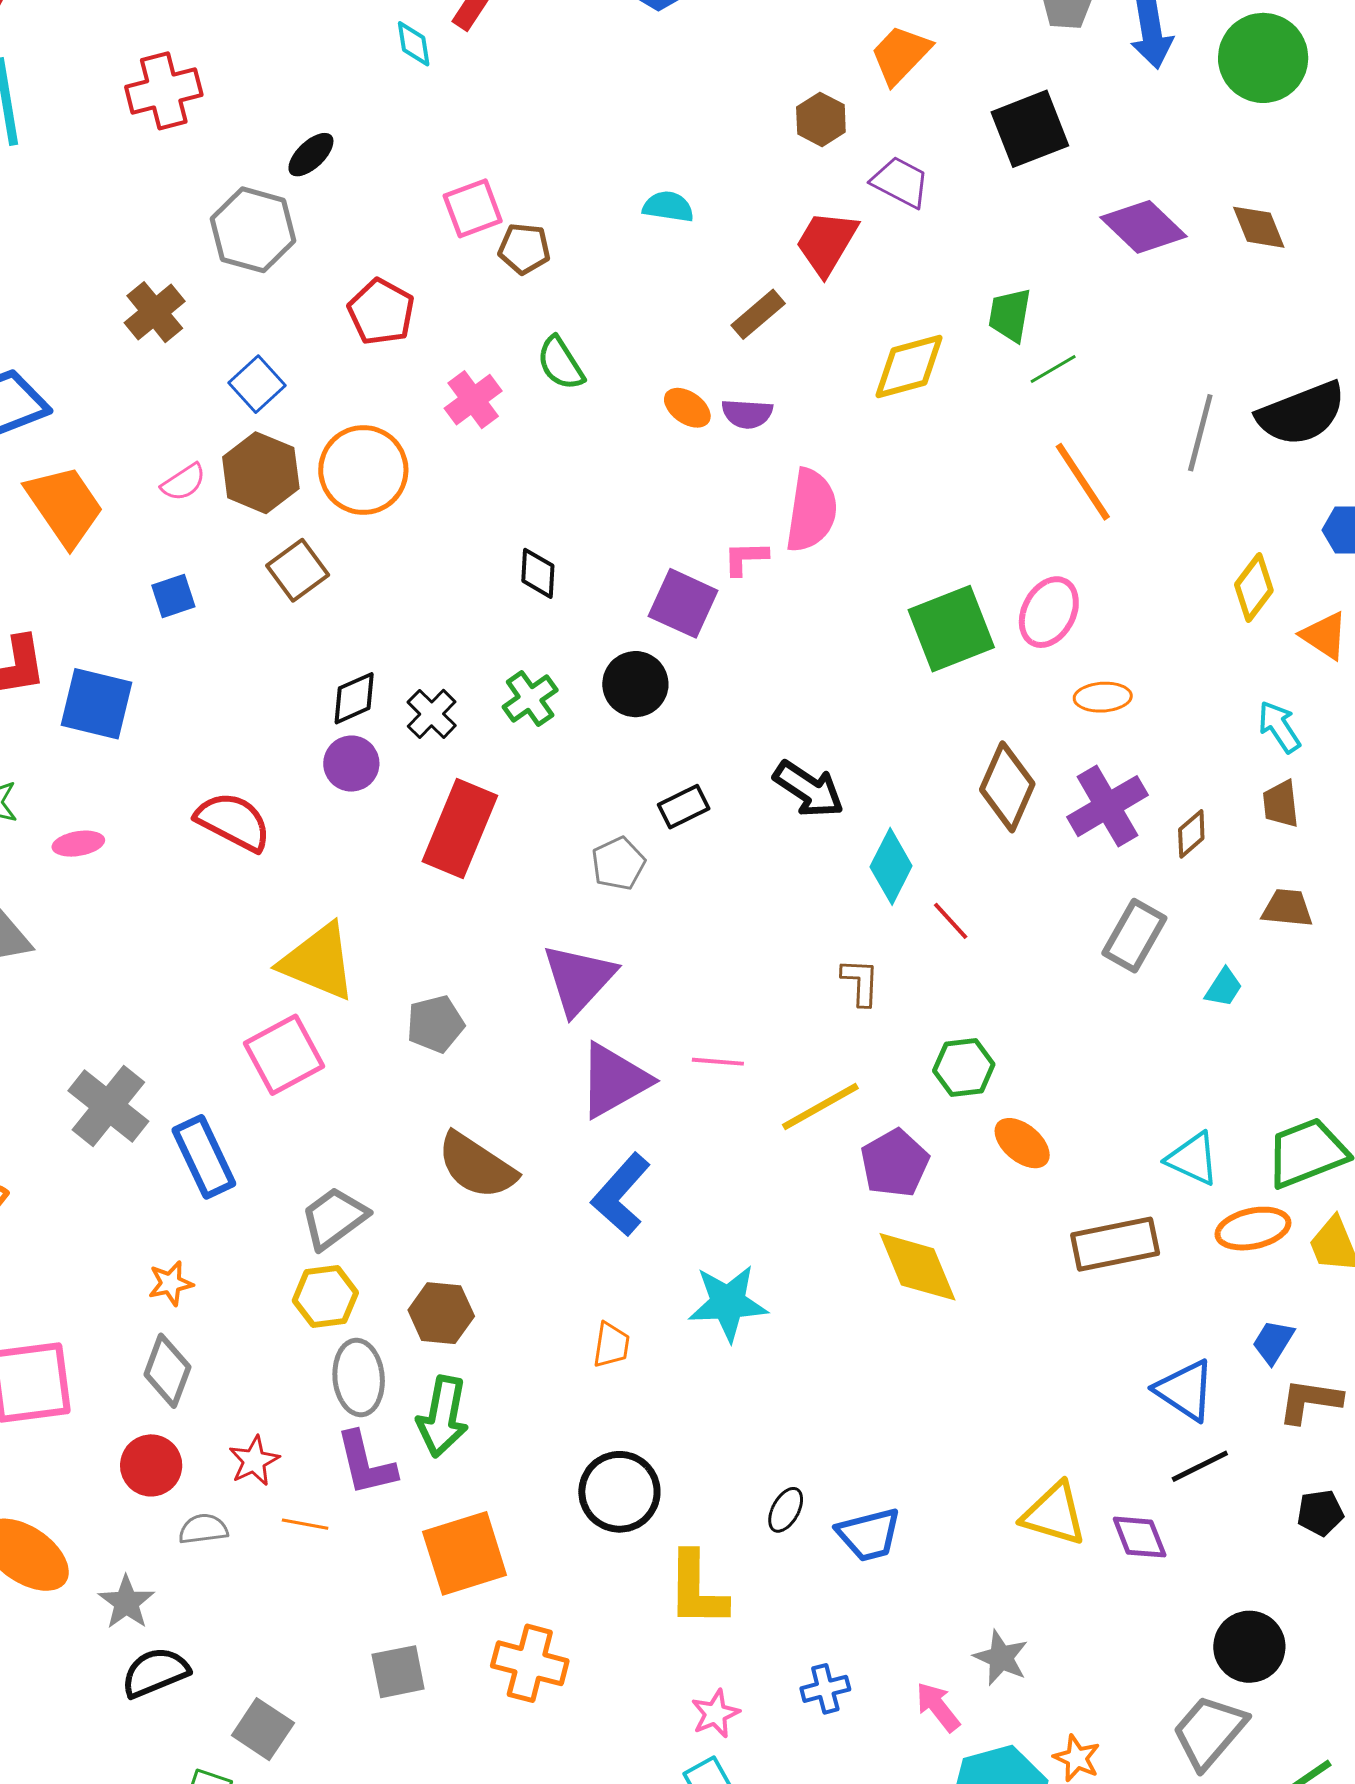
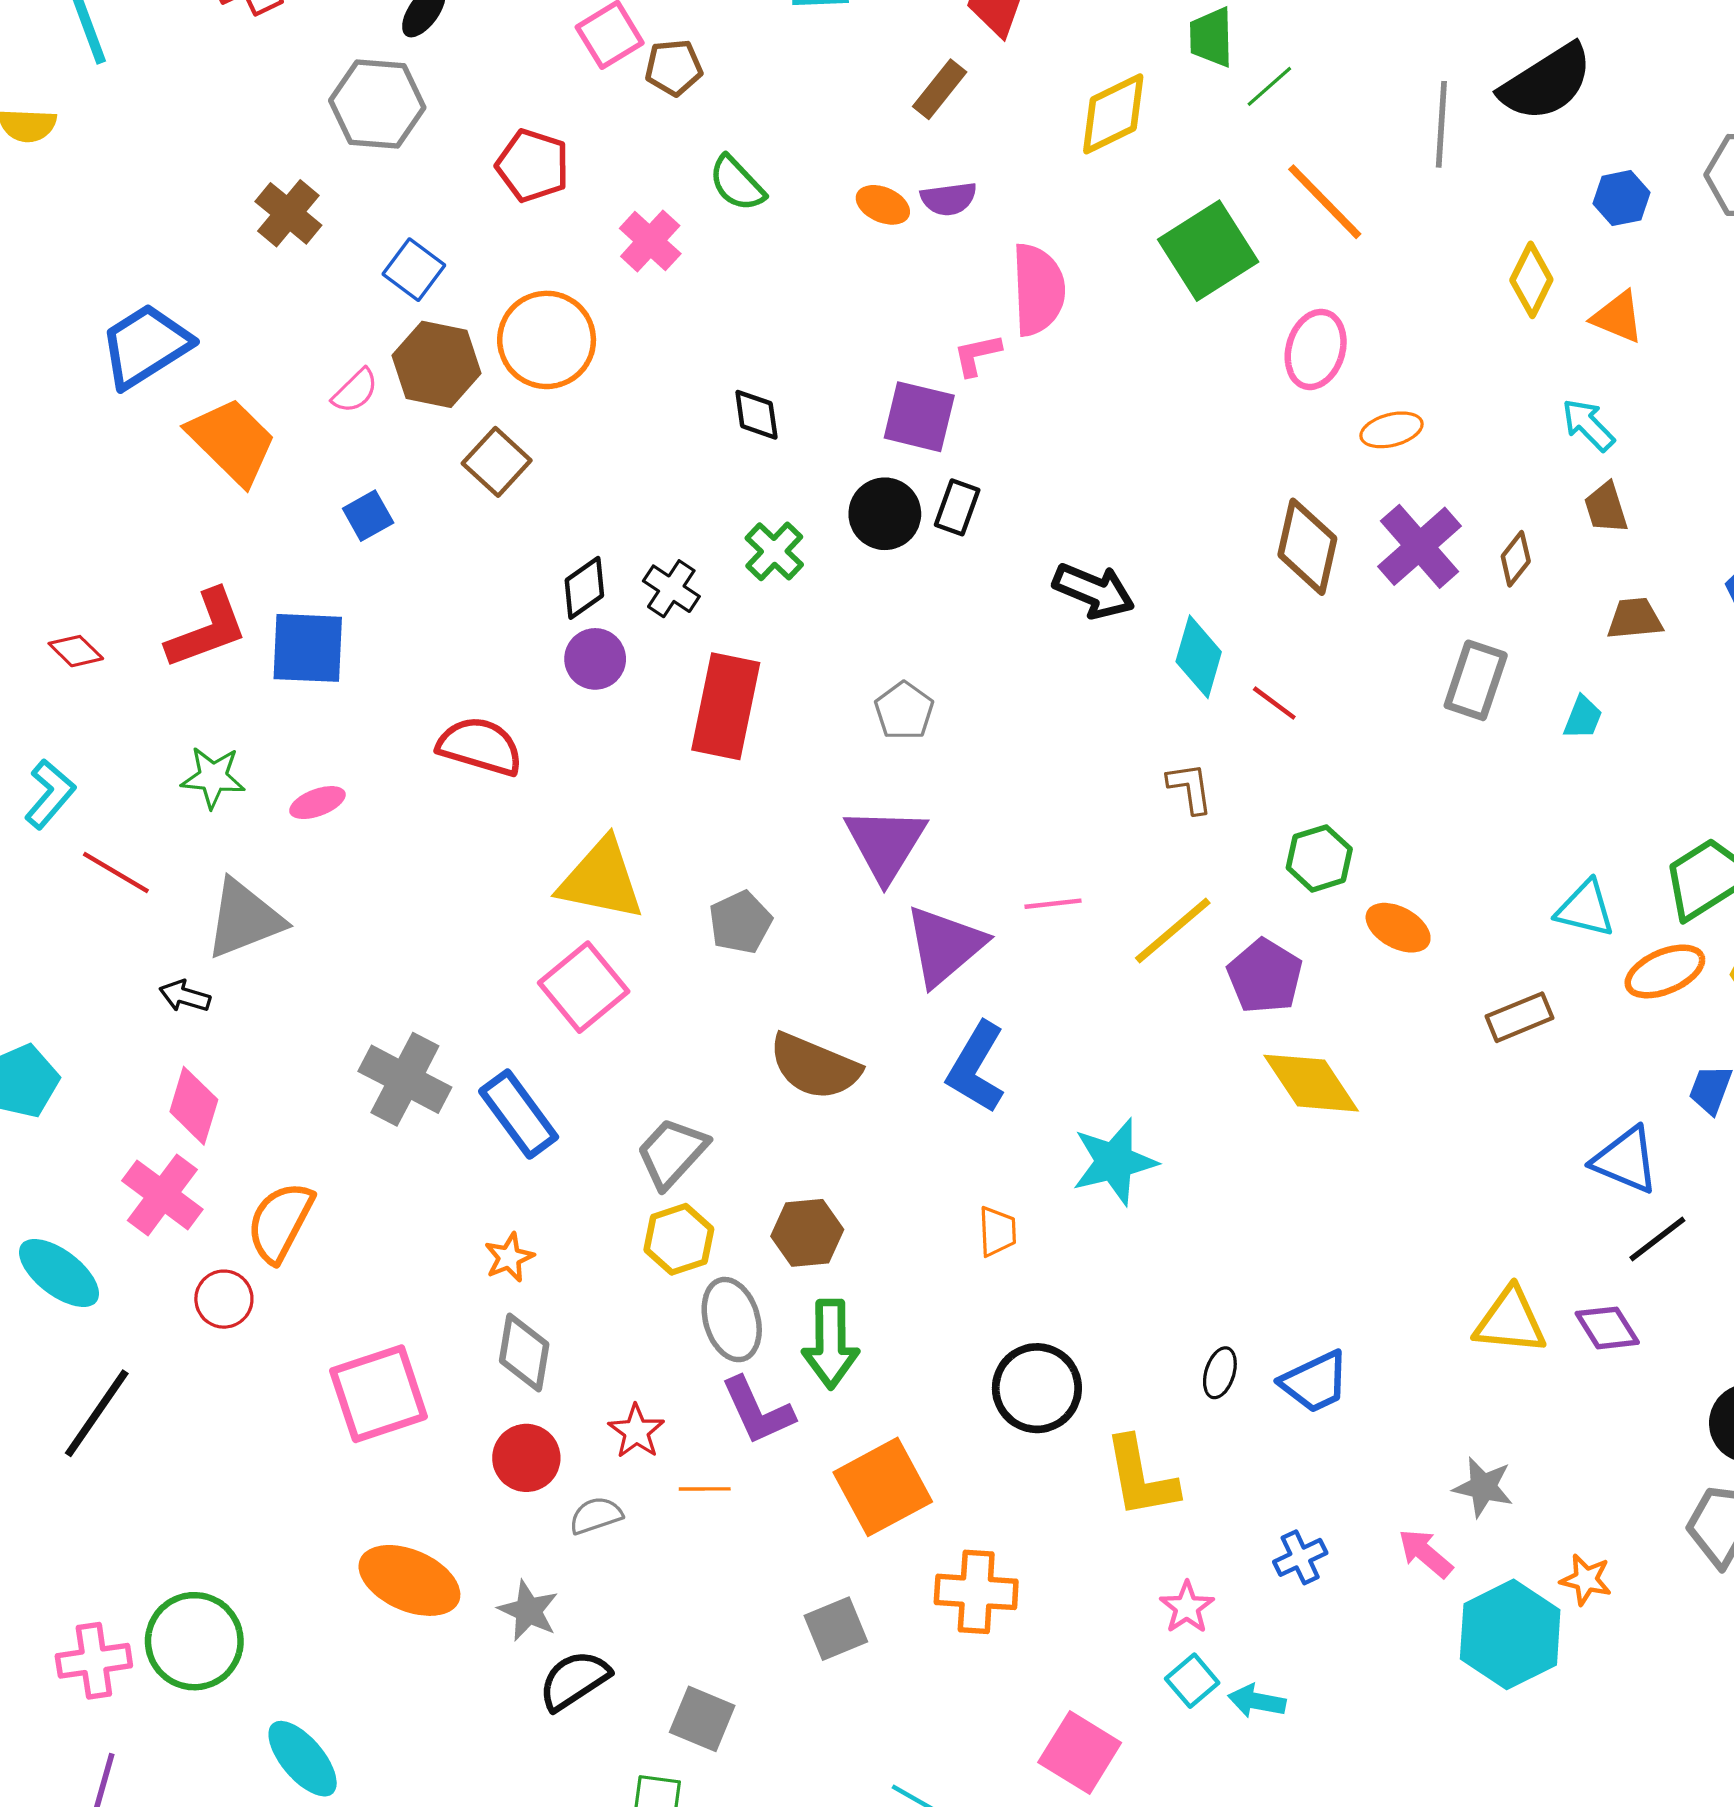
green square: (951, 629) -> (1208, 251), moved
black rectangle: (684, 807) -> (957, 507), moved, turned -33
brown rectangle: (1115, 1244) -> (1519, 1017), size x0.7

